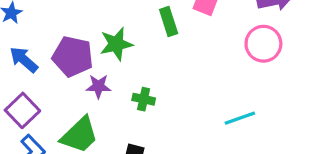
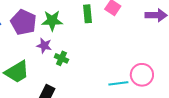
pink circle: (263, 44) -> (142, 75), moved
purple star: (98, 86) -> (44, 46), moved

